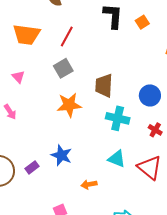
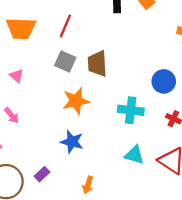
gray square: (63, 68) -> (65, 61), turned -30
brown trapezoid: (104, 86) -> (97, 64), moved
blue star: (61, 155) -> (72, 142), moved
orange arrow: (89, 184) -> (88, 185), moved, turned -56

